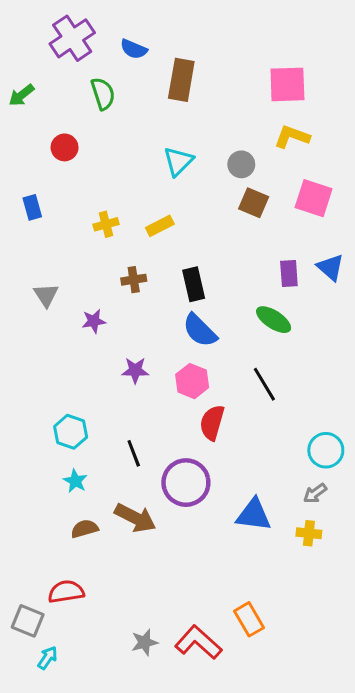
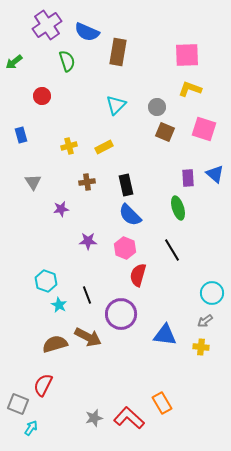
blue semicircle: (134, 49) -> (87, 32), size x1.4
gray triangle: (46, 295) -> (33, 182), moved
green ellipse: (274, 320) -> (178, 208), turned 40
cyan star: (75, 481) -> (59, 305), moved
brown semicircle: (85, 529) -> (55, 344), size x1.4
red semicircle: (66, 592) -> (43, 385), turned -55

